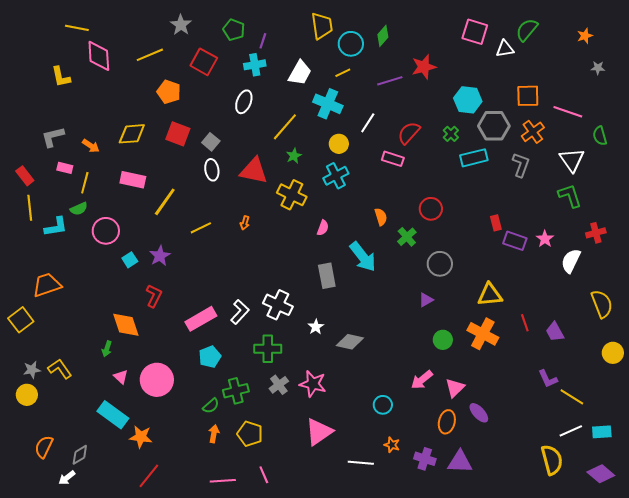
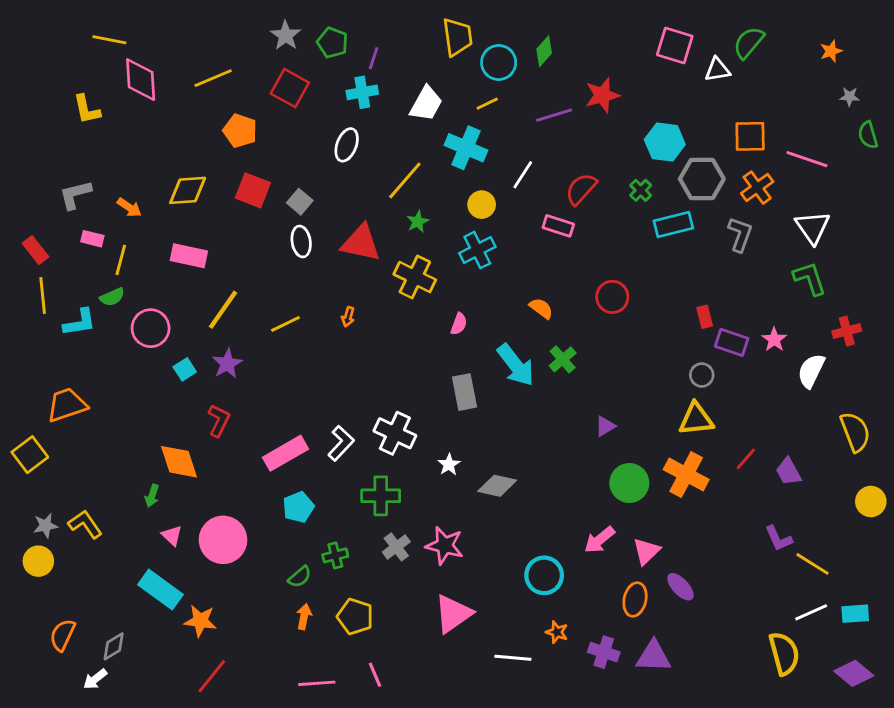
gray star: (181, 25) -> (286, 36), moved
green semicircle: (600, 136) -> (868, 135), moved
yellow line: (165, 202) -> (223, 310), moved
orange semicircle: (381, 217) -> (541, 308), turned -36
green cross: (407, 237) -> (563, 359), moved
gray circle: (440, 264) -> (702, 375), moved, size x0.7
red line: (525, 323) -> (746, 459), turned 60
green circle: (443, 340) -> (629, 483), size x1.4
green cross: (236, 391) -> (335, 555), size x0.7
cyan circle: (383, 405) -> (544, 575), size x1.4

